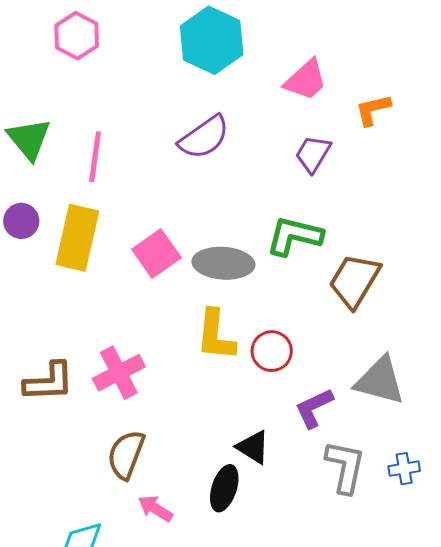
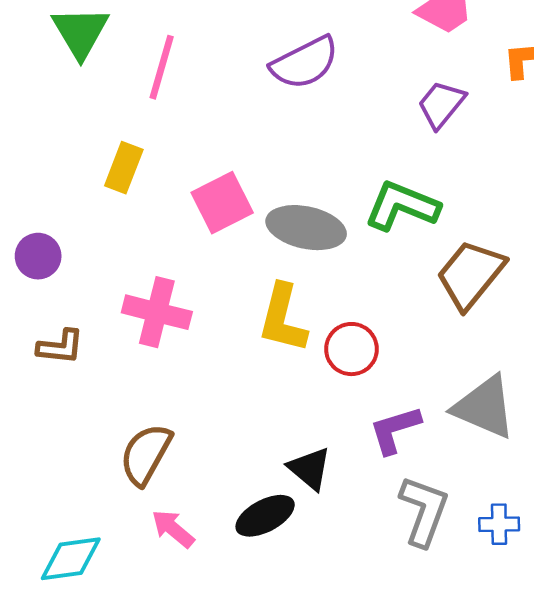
purple circle: (21, 221) -> (38, 256), moved
yellow rectangle: (77, 238) -> (124, 168), size x0.6
pink cross: (119, 373) -> (157, 312), moved, turned 33
brown L-shape: (49, 382) -> (60, 347), size x0.7
black ellipse: (224, 488) -> (265, 516), turned 36

